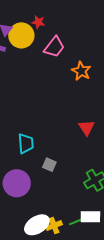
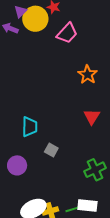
orange star: (81, 71) -> (87, 75), moved
purple circle: (17, 183) -> (17, 165), size x0.7

